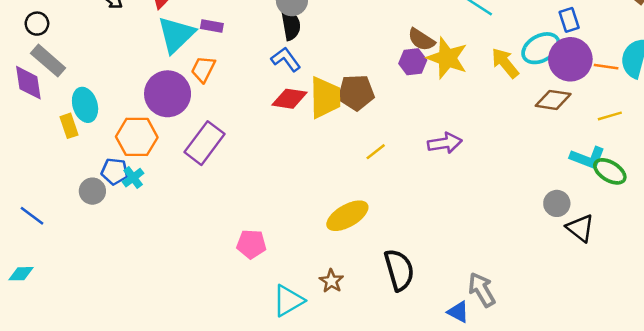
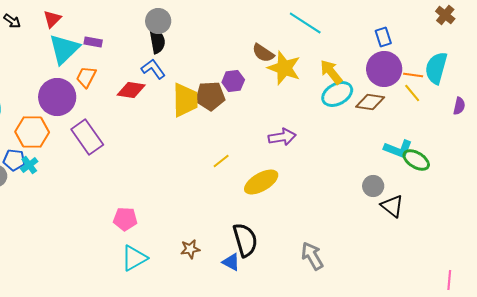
cyan ellipse: (541, 48) -> (337, 94), moved
purple hexagon: (413, 62) -> (233, 81), moved
red diamond: (290, 99) -> (131, 90), moved
yellow line: (610, 116) -> (412, 93), moved, turned 66
purple rectangle: (205, 143) -> (87, 137), turned -72
yellow line: (376, 152) -> (221, 161), moved
yellow ellipse: (347, 216) -> (261, 182), moved
brown star: (331, 281) -> (190, 249), turned 30
cyan triangle: (288, 301) -> (134, 258), moved
blue triangle: (458, 312) -> (231, 262), moved

